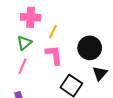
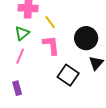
yellow line: (53, 32) -> (50, 22), turned -64

